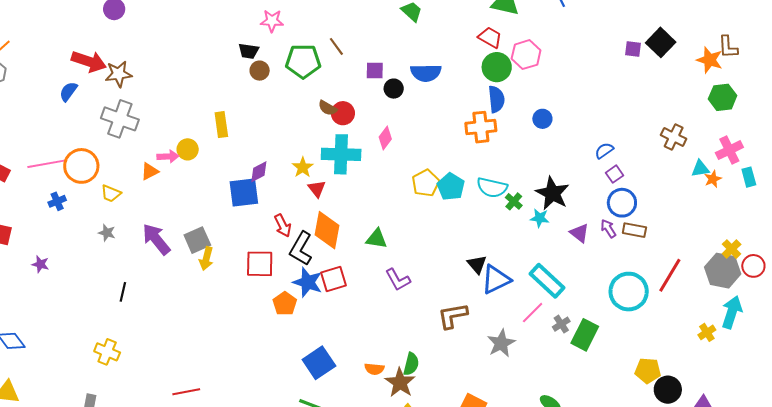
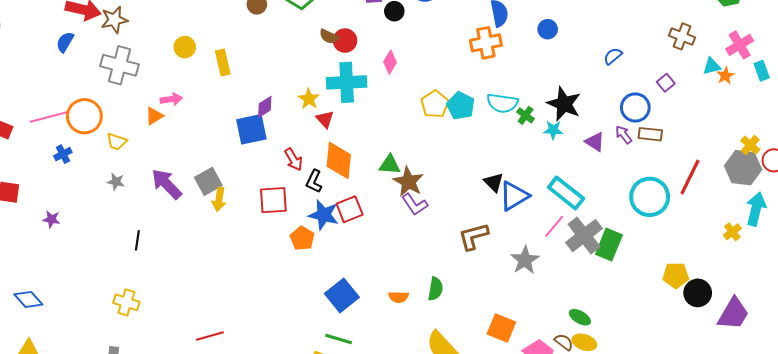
yellow circle: (188, 149) -> (185, 47), moved
purple square: (614, 174) -> (666, 83), moved
black L-shape: (301, 249) -> (314, 181), size x0.7
gray cross: (561, 324) -> (584, 236), size x2.0
brown star: (400, 383) -> (408, 182), moved

